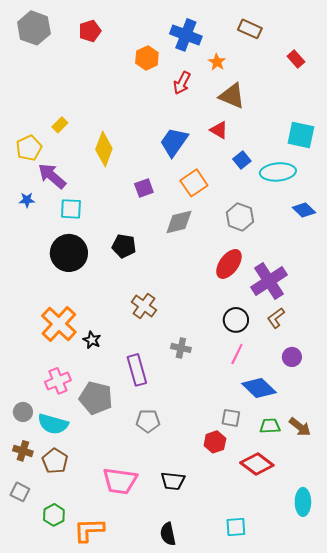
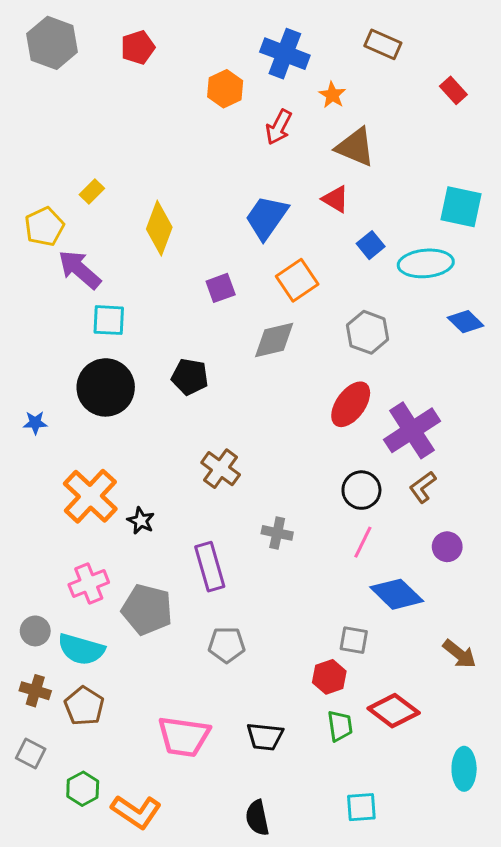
blue star: (27, 200) -> (35, 423), moved
green trapezoid: (270, 426) -> (340, 726), moved, turned 85
orange L-shape: (89, 530) -> (136, 812), turned -144

